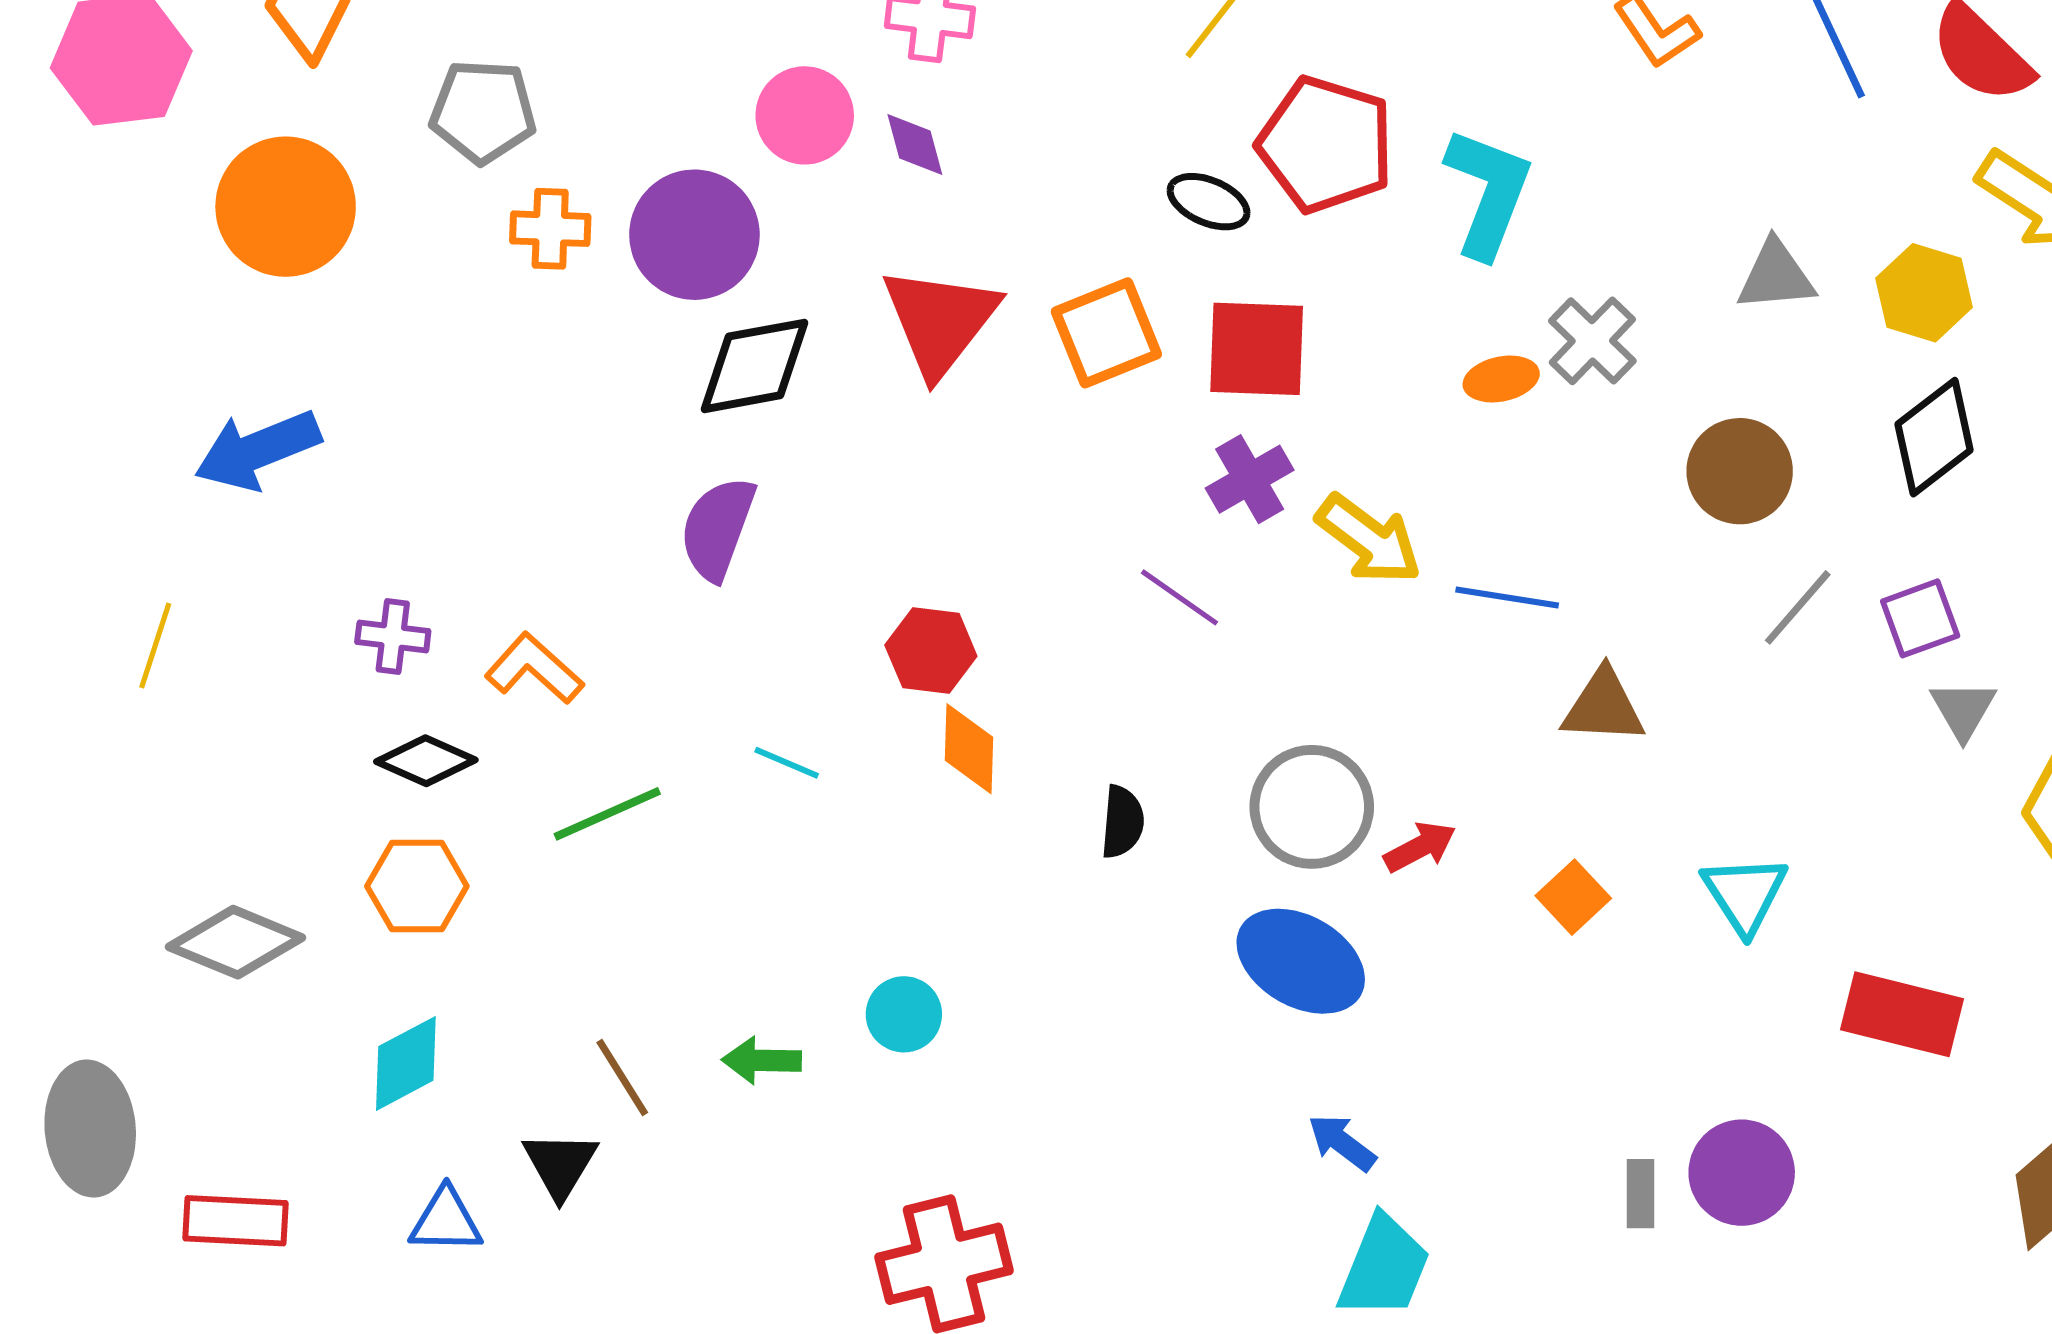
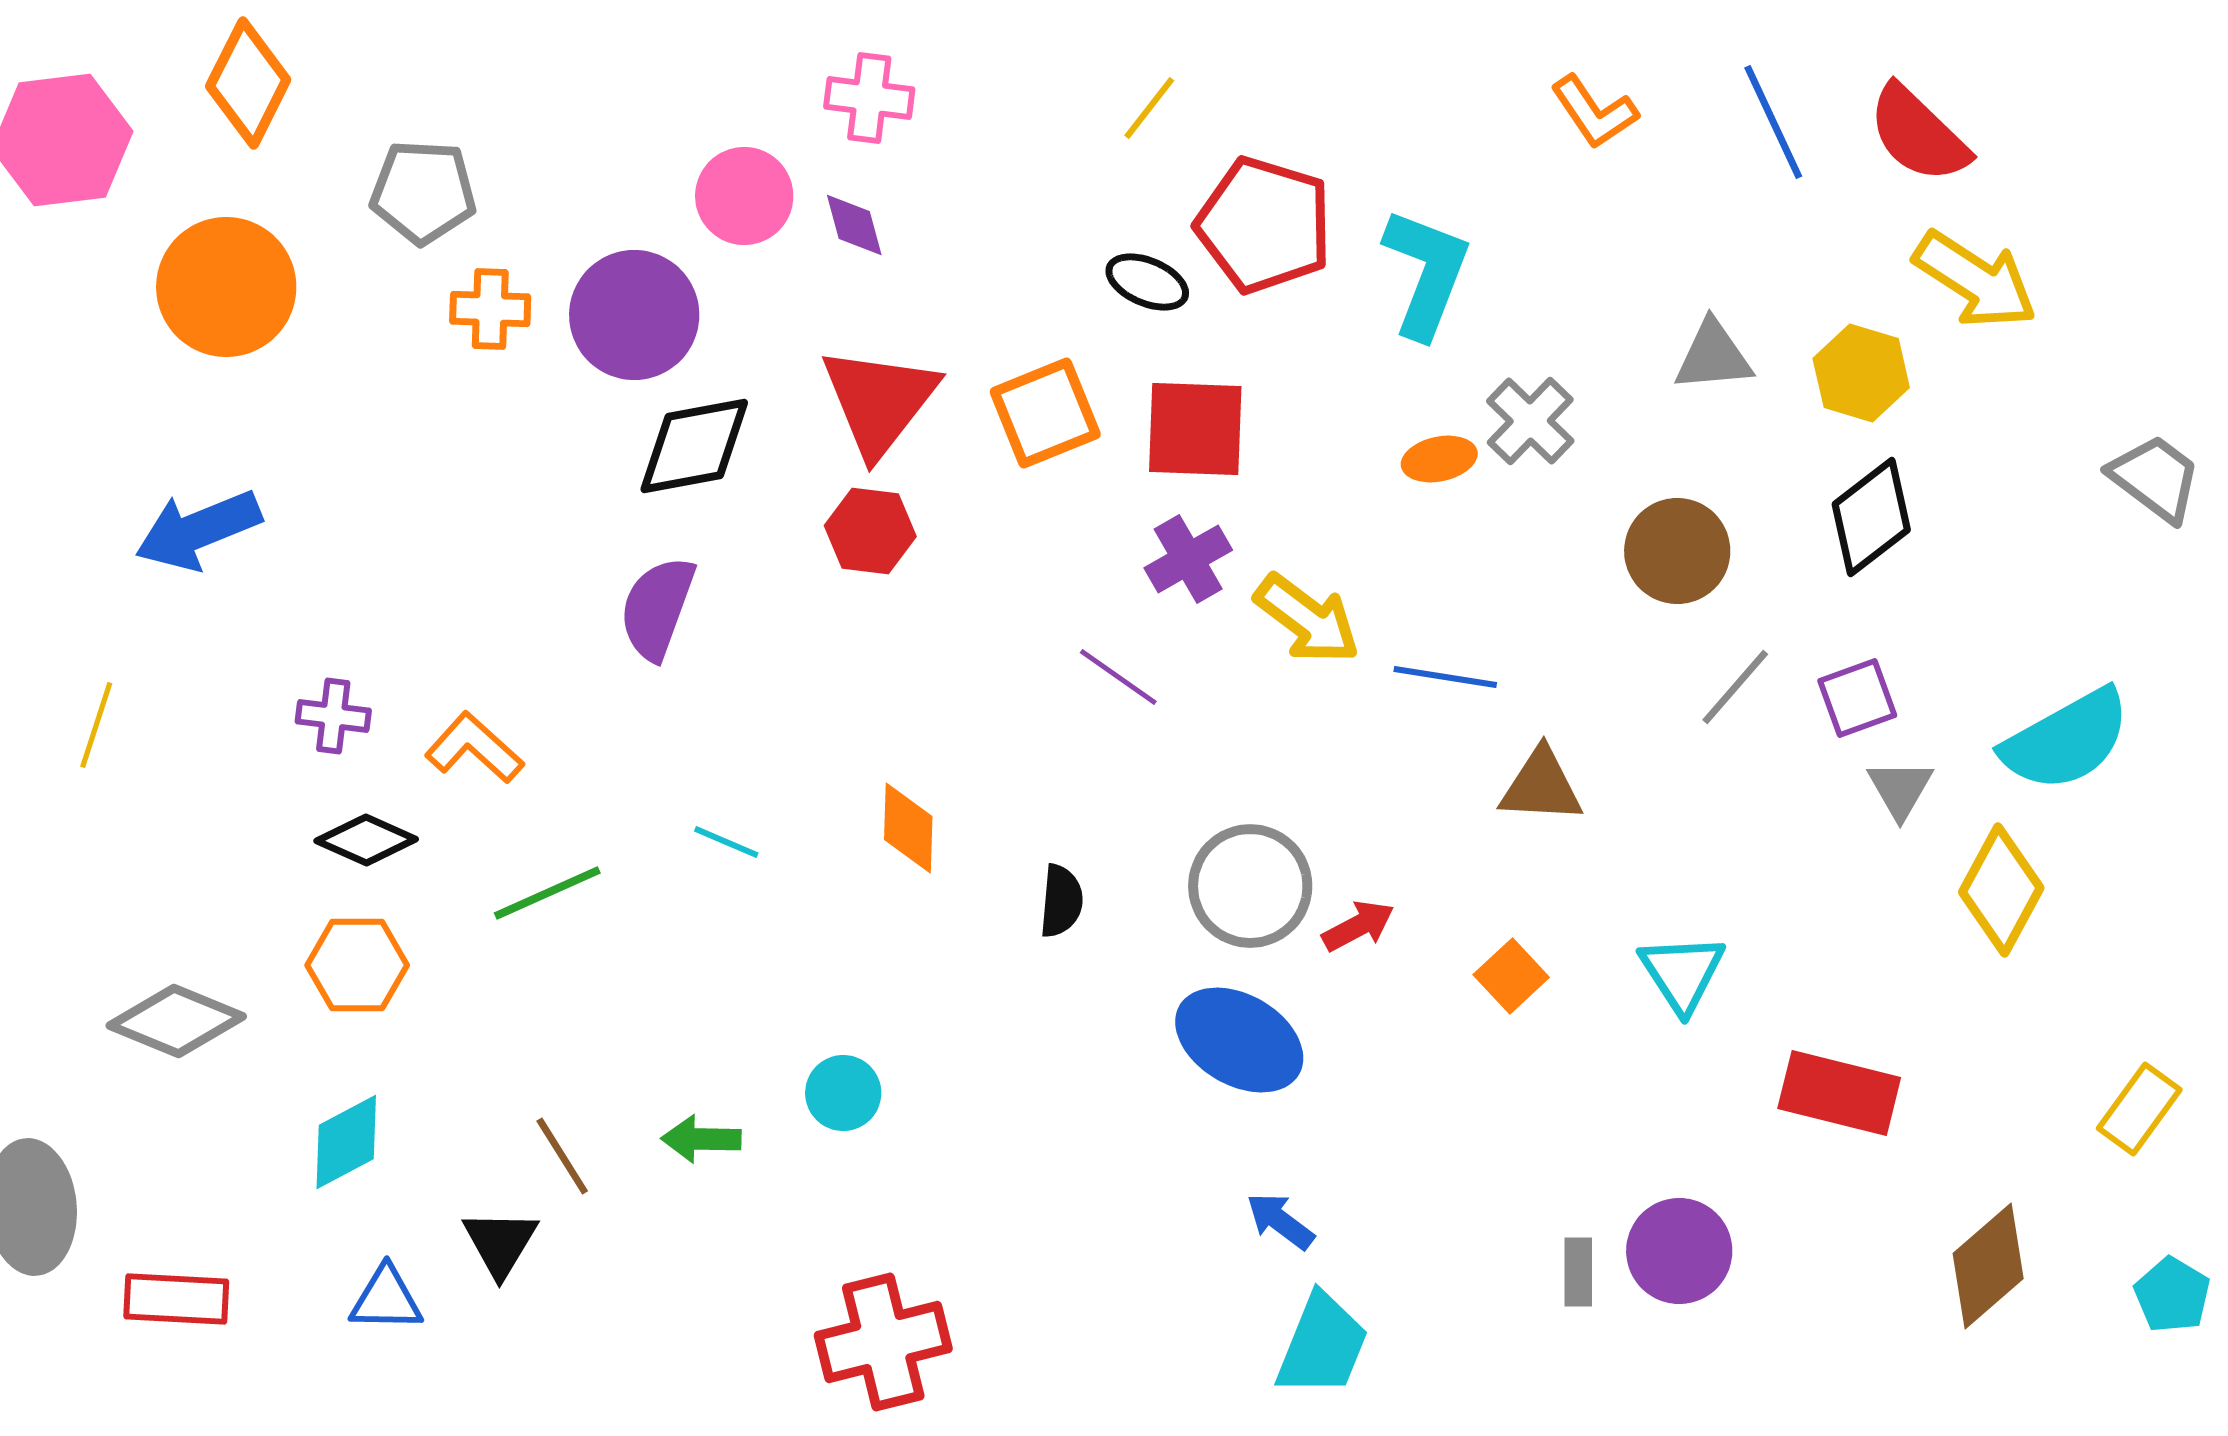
red hexagon: (931, 651) -> (870, 531), moved

